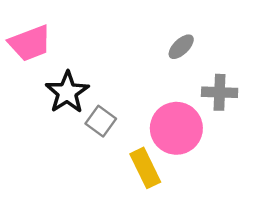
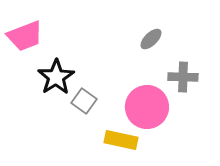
yellow rectangle: (145, 168) -> (121, 140), turned -52

